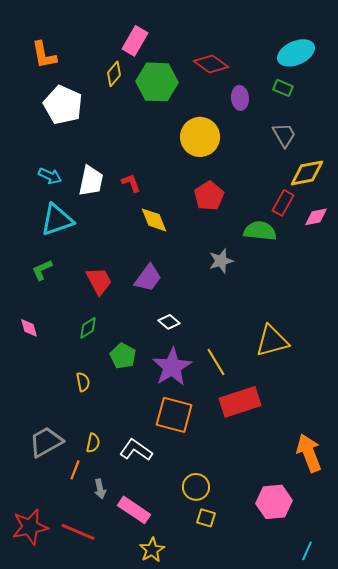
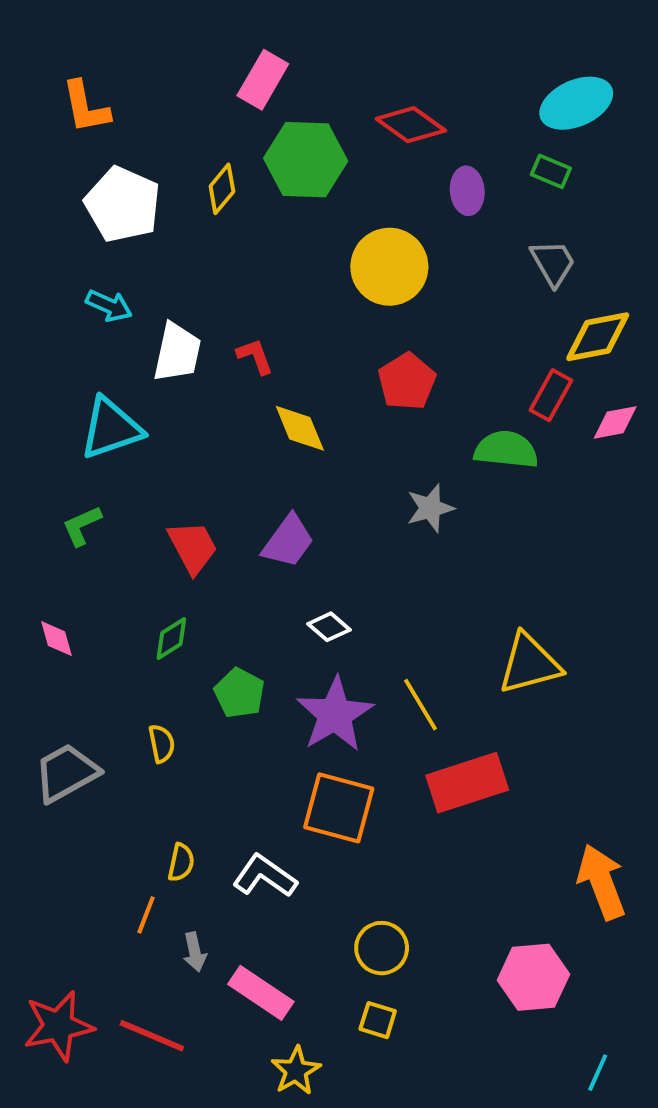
yellow diamond: (114, 74) -> (222, 189), moved
cyan arrow: (50, 176) -> (109, 306), moved
gray trapezoid: (46, 442) -> (66, 773), moved
yellow square: (206, 518) -> (378, 1020), moved

